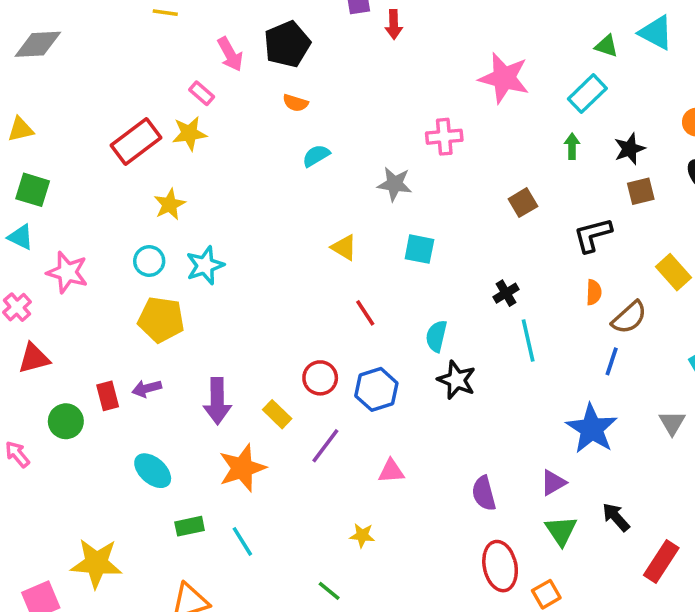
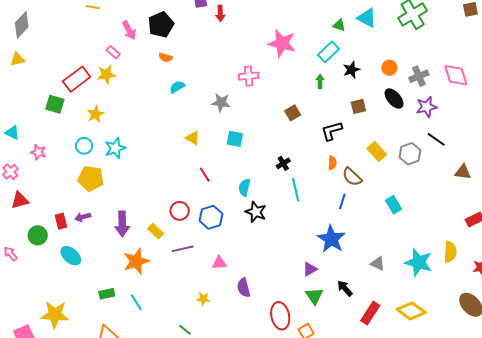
gray diamond: (38, 44) -> (22, 25), turned -44
yellow triangle: (21, 129) -> (17, 59), moved
black star: (630, 149) -> (351, 70), moved
green square: (33, 190) -> (55, 104), moved
pink star: (67, 272) -> (38, 152), size x0.7
brown semicircle: (629, 317) -> (352, 177), turned 85
gray triangle: (672, 423) -> (378, 264), moved, turned -35
purple line: (325, 446) -> (183, 249), turned 40
cyan ellipse: (153, 471) -> (71, 256), moved
purple semicircle: (484, 493) -> (244, 288), moved

